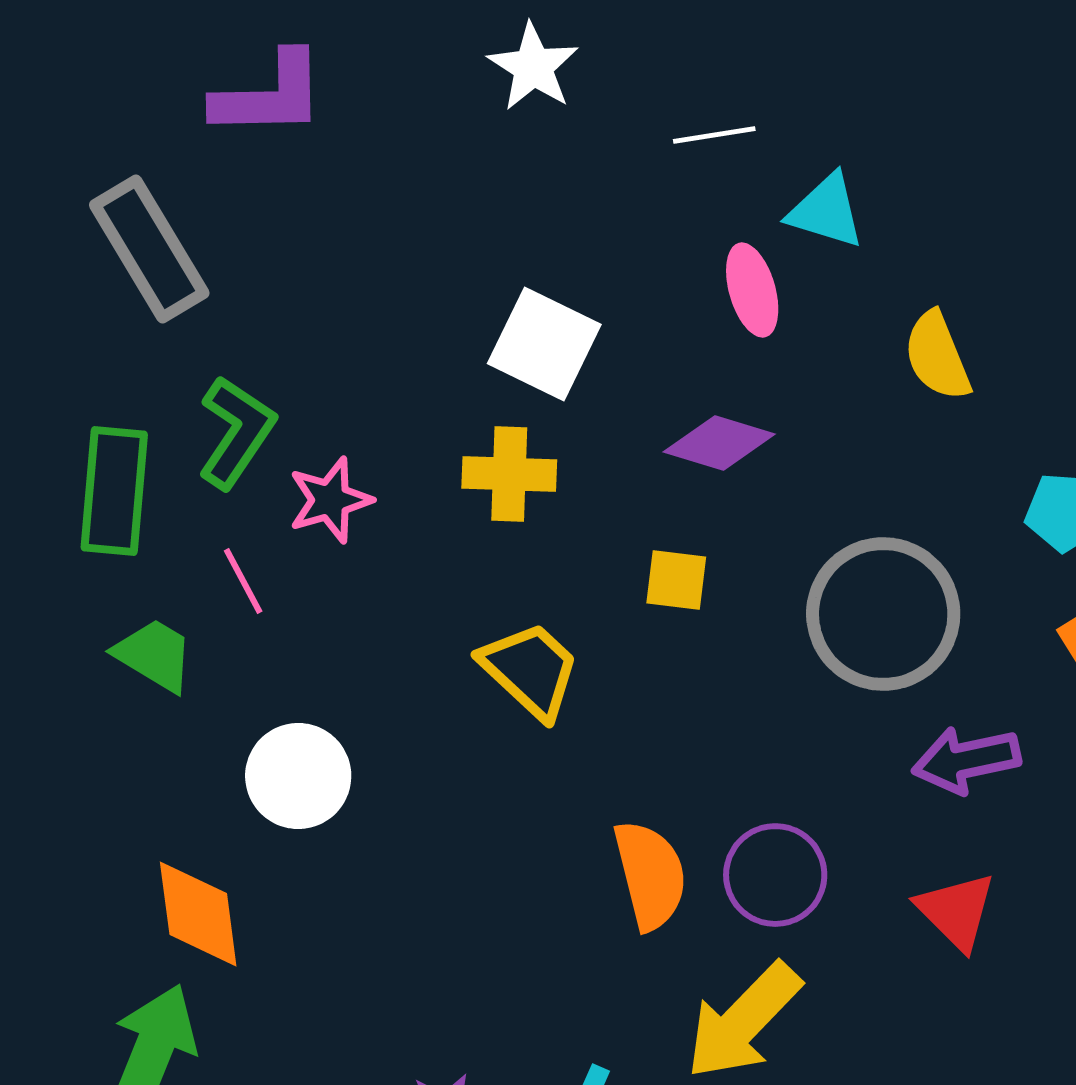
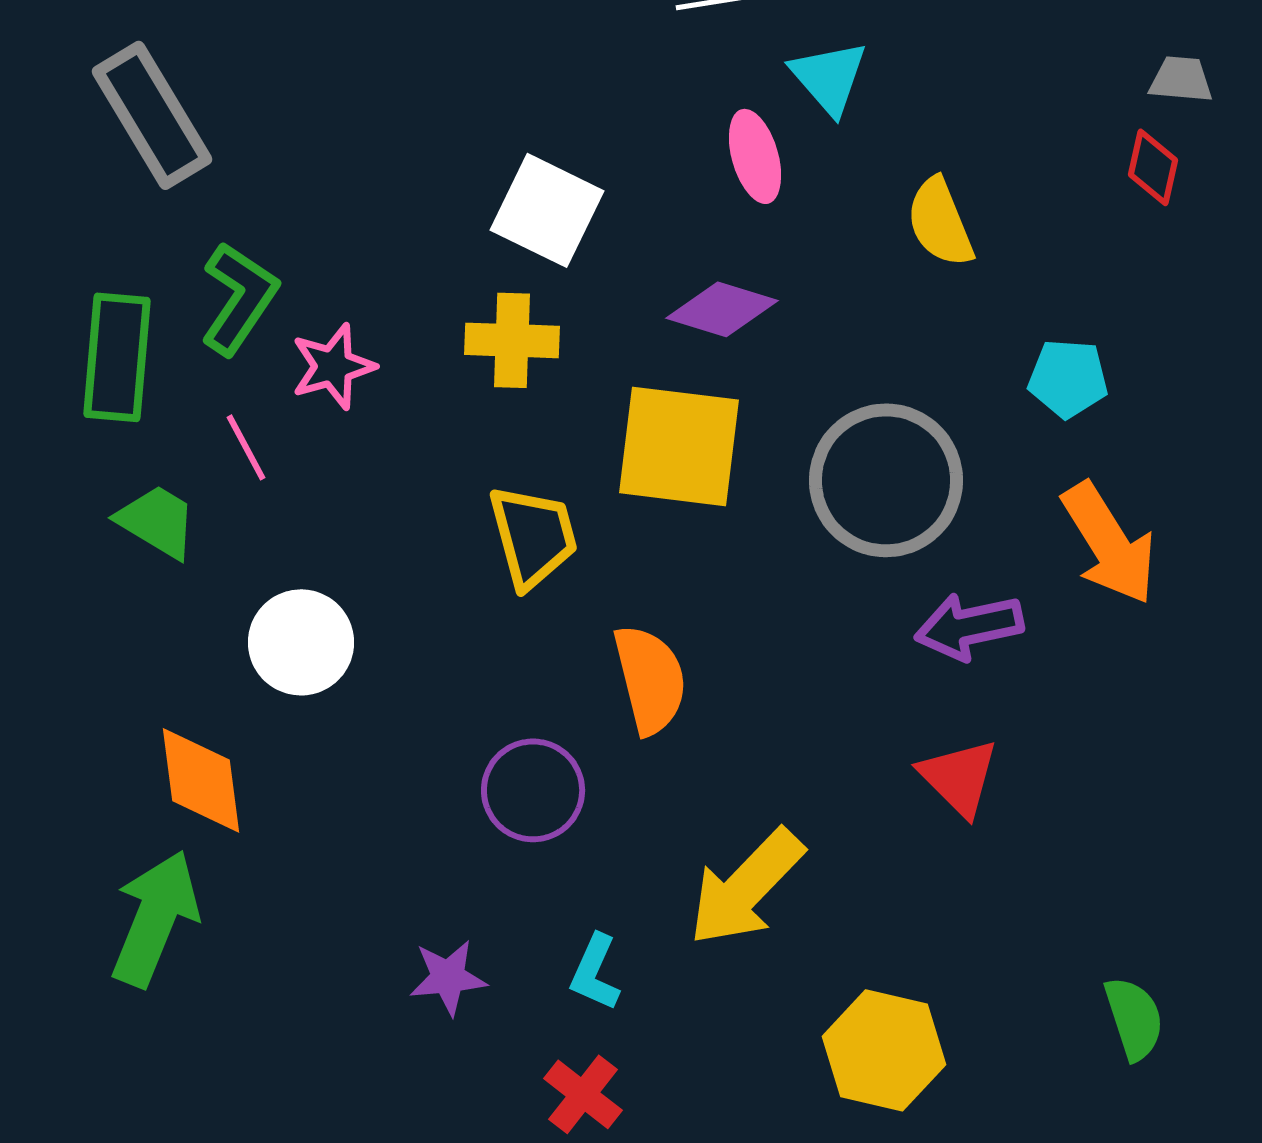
cyan triangle: (826, 211) -> (829, 77), turned 32
yellow square: (676, 580) -> (679, 446), size x2.0
yellow trapezoid: (530, 670) -> (533, 536), turned 32
orange semicircle: (650, 875) -> (650, 679), moved
purple circle: (775, 875) -> (533, 790), moved

